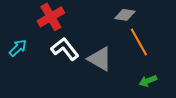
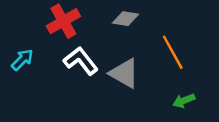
gray diamond: (125, 15) -> (125, 19), moved

